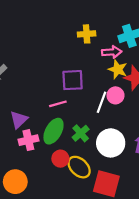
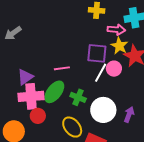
purple square: (73, 80) -> (97, 53), moved
green cross: (81, 133) -> (78, 97), turned -35
pink cross: (28, 140) -> (31, 96), size x1.4
red circle: (60, 159) -> (38, 116), moved

